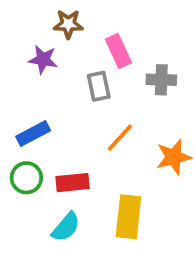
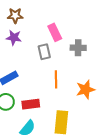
brown star: (68, 24) -> (15, 16), moved
orange line: (120, 138) -> (56, 79), turned -42

